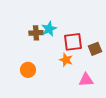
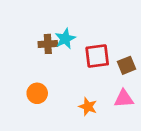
orange star: (66, 60) -> (88, 107), moved
pink triangle: (86, 80) -> (124, 99), moved

